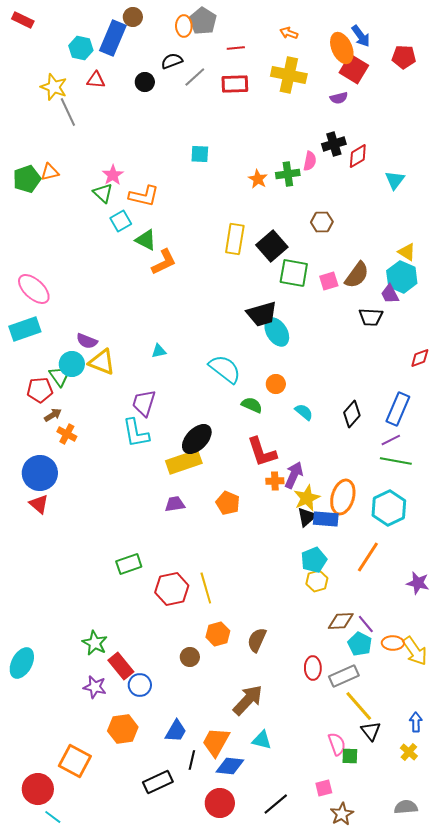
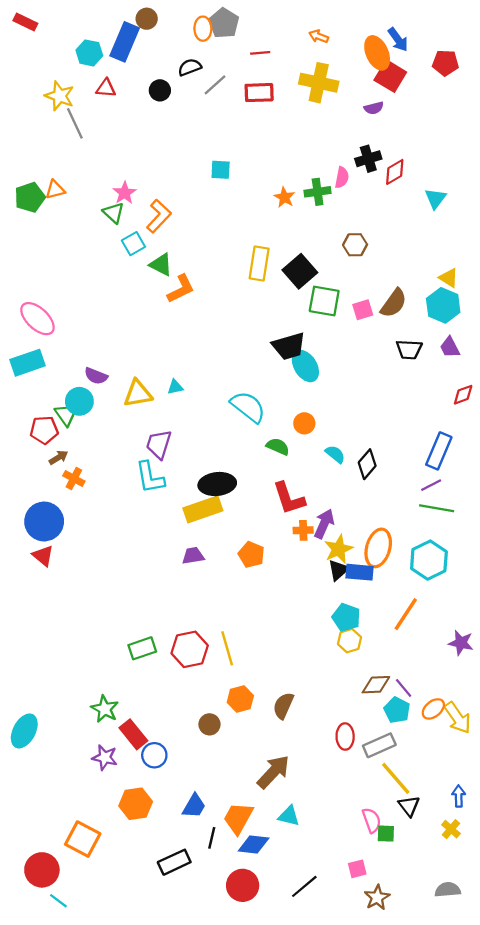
orange L-shape: (144, 196) -> (159, 216), turned -60
purple trapezoid: (390, 294) -> (450, 347), moved
yellow triangle: (102, 362) -> (138, 394), moved, turned -32
black diamond: (352, 414) -> (367, 464), moved
black ellipse: (197, 439) -> (217, 484), turned 40
cyan pentagon: (314, 560) -> (346, 617), turned -30
green rectangle: (129, 564) -> (142, 648), moved
orange ellipse: (393, 643) -> (433, 709), turned -40

